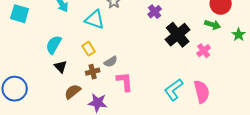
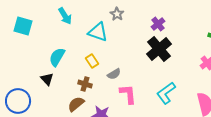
black cross: (178, 35) -> (159, 49), moved
black triangle: (61, 67) -> (47, 79), moved
brown cross: (93, 72) -> (85, 84), moved, turned 32
cyan L-shape: (174, 90) -> (166, 93), moved

